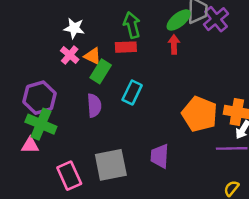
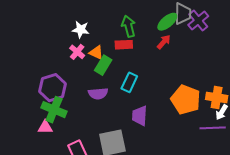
red arrow: (174, 44) -> (164, 42), turned 42
purple semicircle: (94, 105) -> (98, 94), turned 90
purple trapezoid: (160, 156) -> (140, 116), moved

